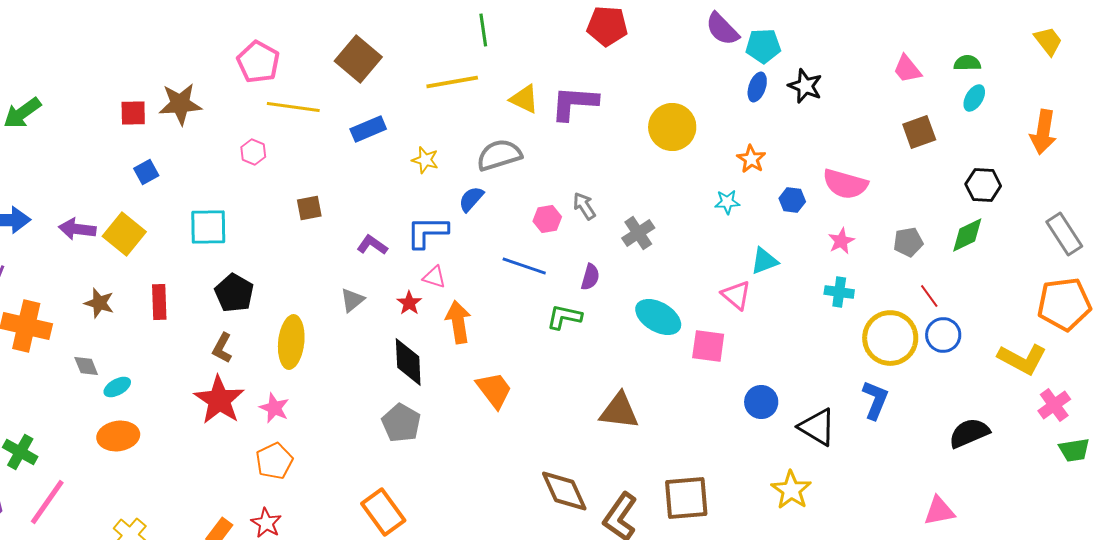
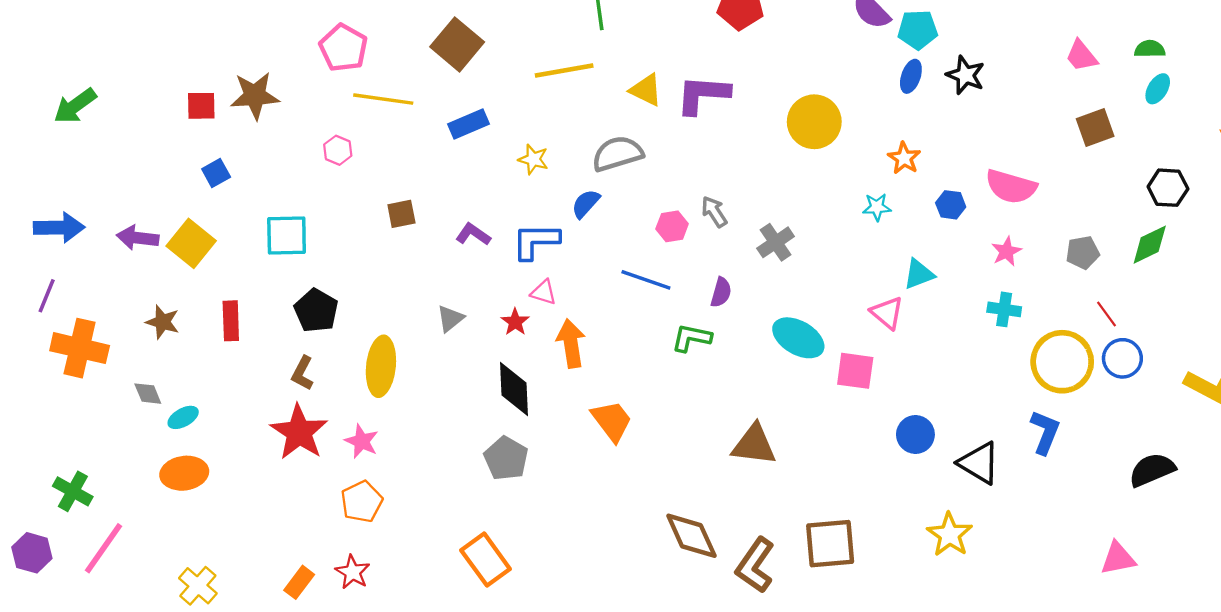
purple L-shape: (372, 245) -> (473, 234), moved

